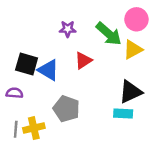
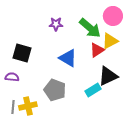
red triangle: (83, 60) -> (97, 50), moved
blue triangle: (48, 70) -> (68, 58), moved
cyan rectangle: (123, 114) -> (93, 90), moved, turned -35

